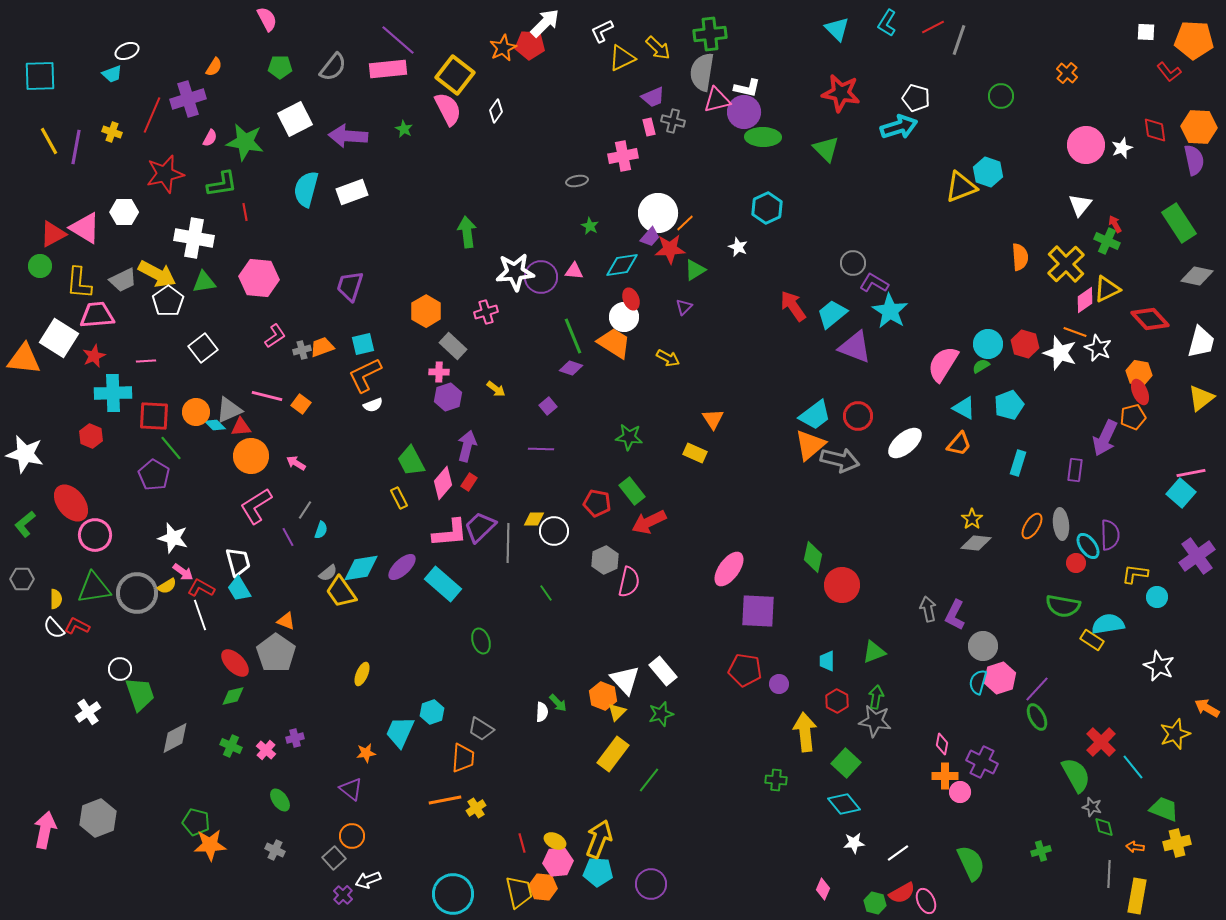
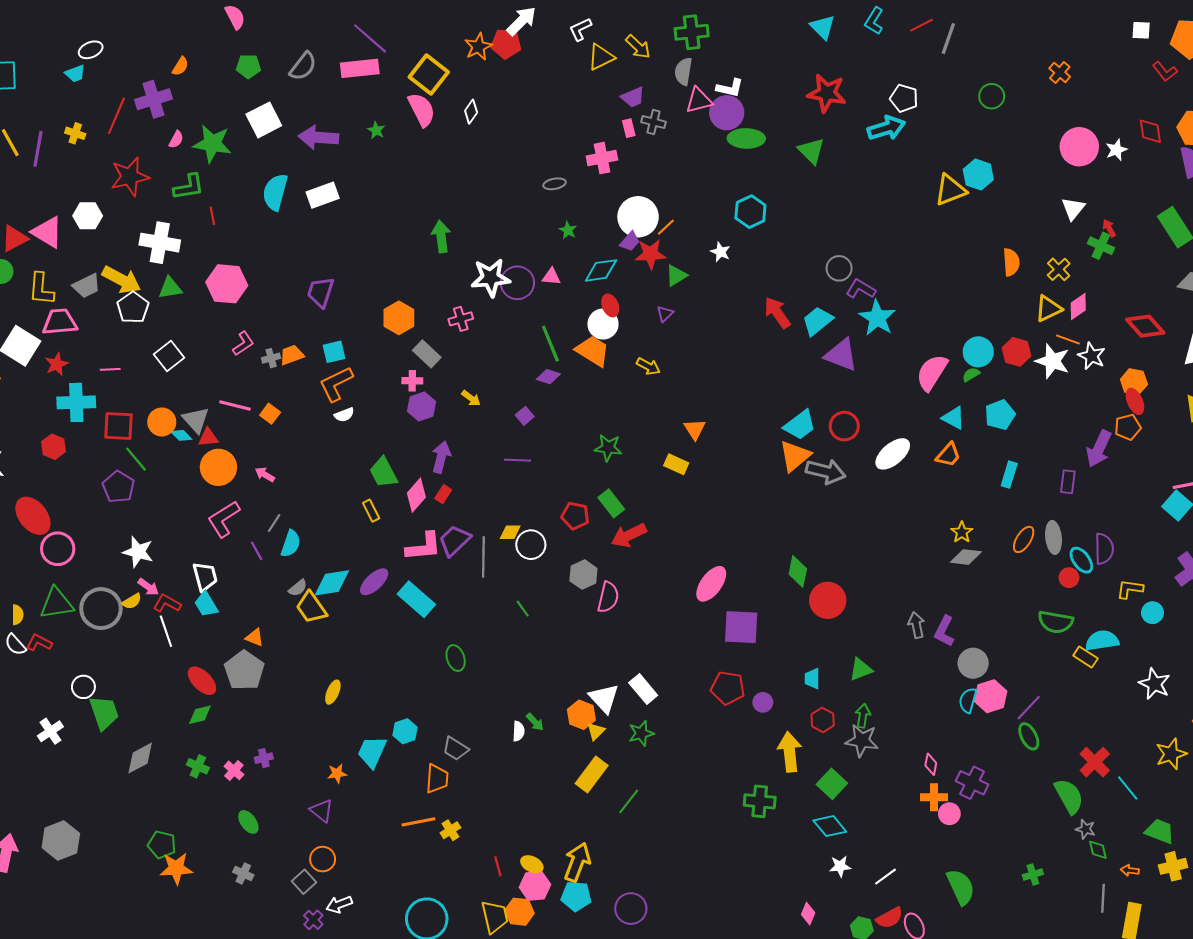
gray semicircle: (702, 72) -> (683, 71), size x0.7
yellow cross: (1066, 264) -> (1059, 269), size x0.6
yellow triangle: (1107, 289) -> (1048, 309), moved
gray triangle: (229, 410) -> (196, 420), turned -48
cyan semicircle: (321, 530) -> (291, 544), size x1.5
green cross: (776, 780) -> (760, 801), size x1.4

